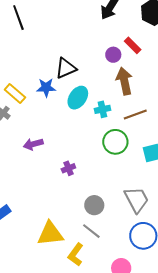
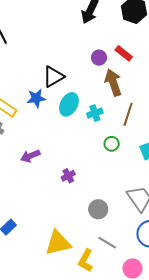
red rectangle: (133, 45) -> (124, 53), moved
brown line: (135, 114) -> (128, 114), turned -45
green circle: (115, 142) -> (112, 144), size x0.6
gray line: (91, 231) -> (107, 243), moved

